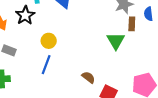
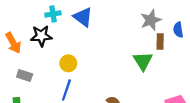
black star: (25, 15) -> (41, 36), turned 30

